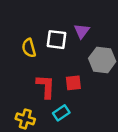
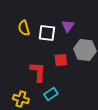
yellow semicircle: (29, 48) -> (24, 28), moved
red square: (73, 83) -> (61, 60), moved

